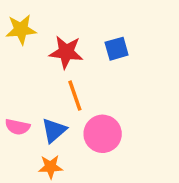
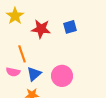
yellow star: (21, 30) -> (15, 16), turned -30
orange line: (75, 96) -> (22, 54), moved

